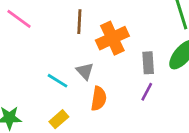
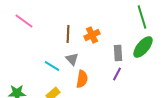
brown line: (79, 22) -> (68, 34), moved
orange cross: (112, 38) -> (92, 35), size x0.7

